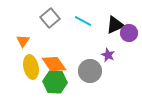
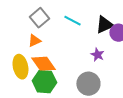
orange triangle: (23, 41) -> (34, 41), moved, turned 32
gray circle: (90, 71) -> (88, 84), moved

